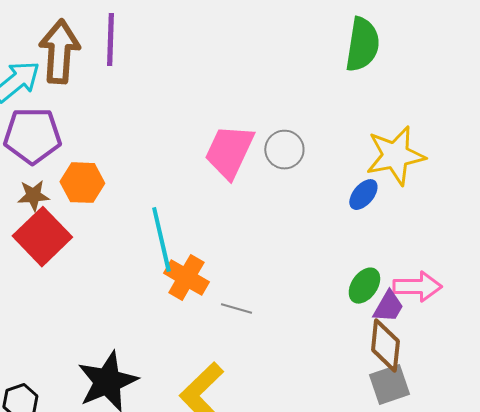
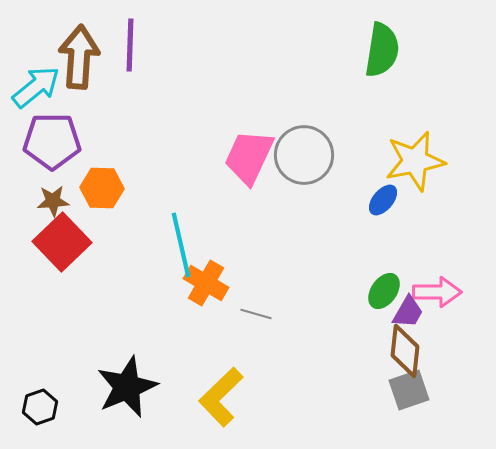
gray circle: (284, 150) -> (304, 155), size x1.5

